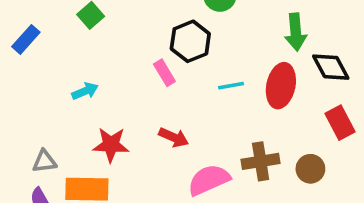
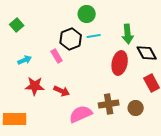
cyan line: (231, 86) -> (94, 36), moved
cyan arrow: (85, 91) -> (25, 60), moved
red star: (111, 145) -> (35, 86), moved

